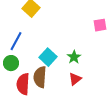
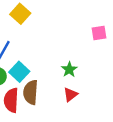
cyan square: (48, 57) -> (19, 72), moved

